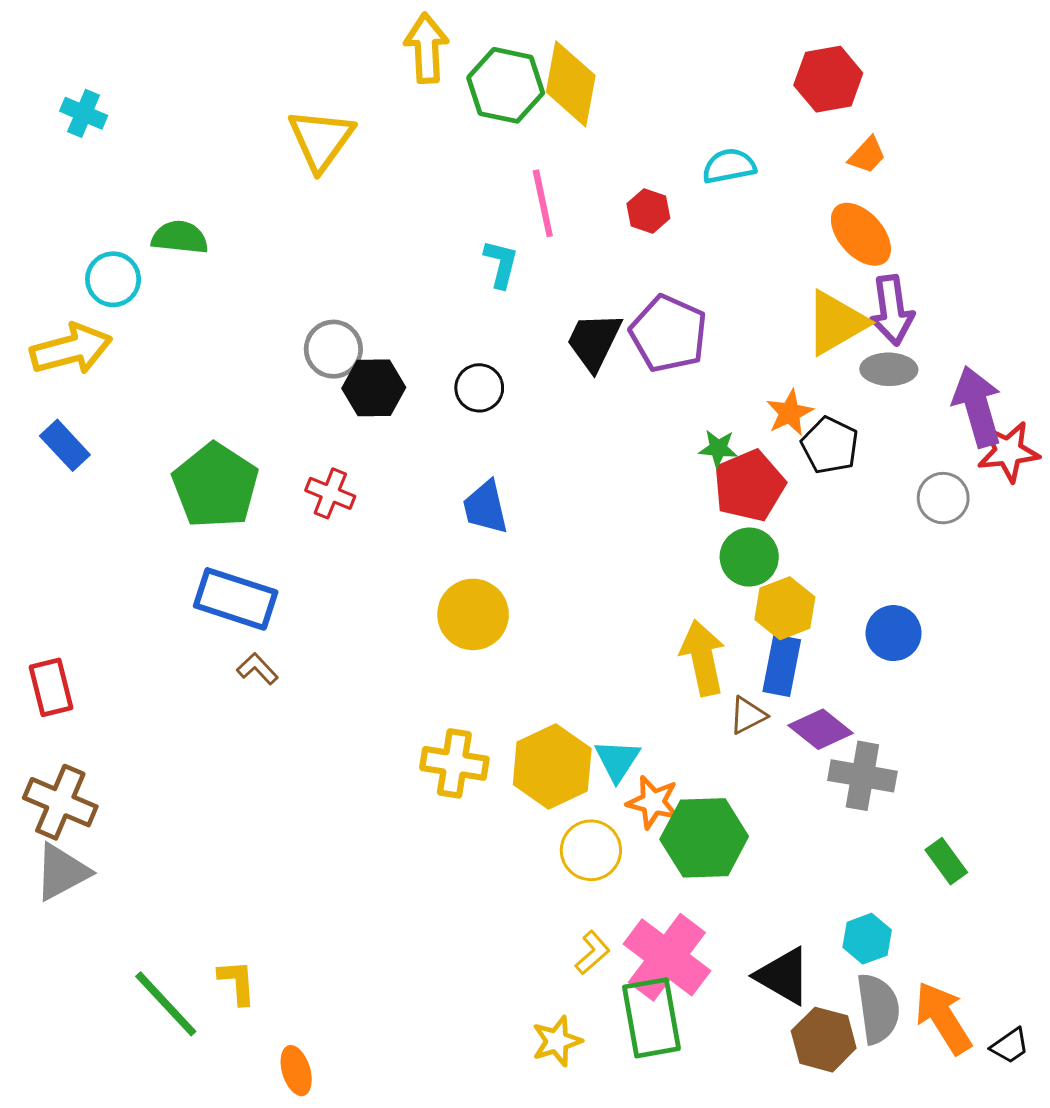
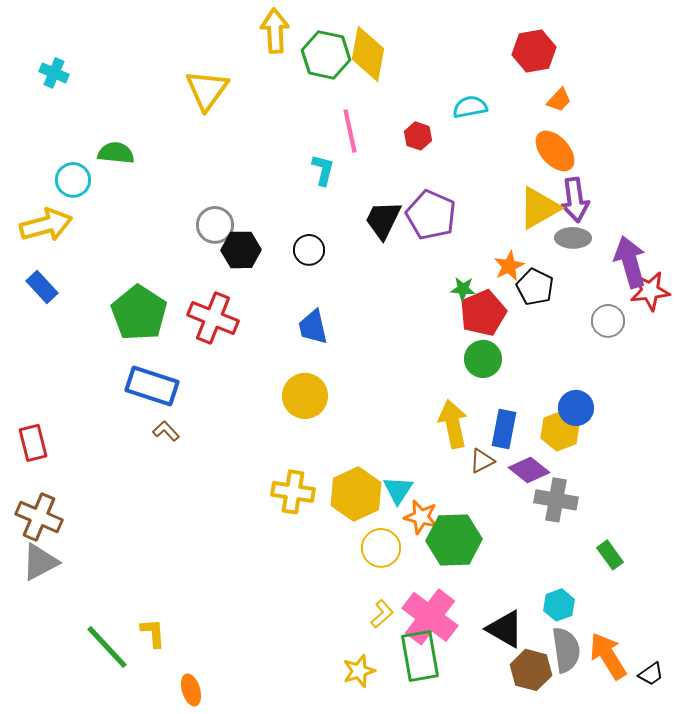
red cross: (330, 493) -> (213, 318), size x1.6
yellow hexagon: (785, 608) -> (560, 431), moved

